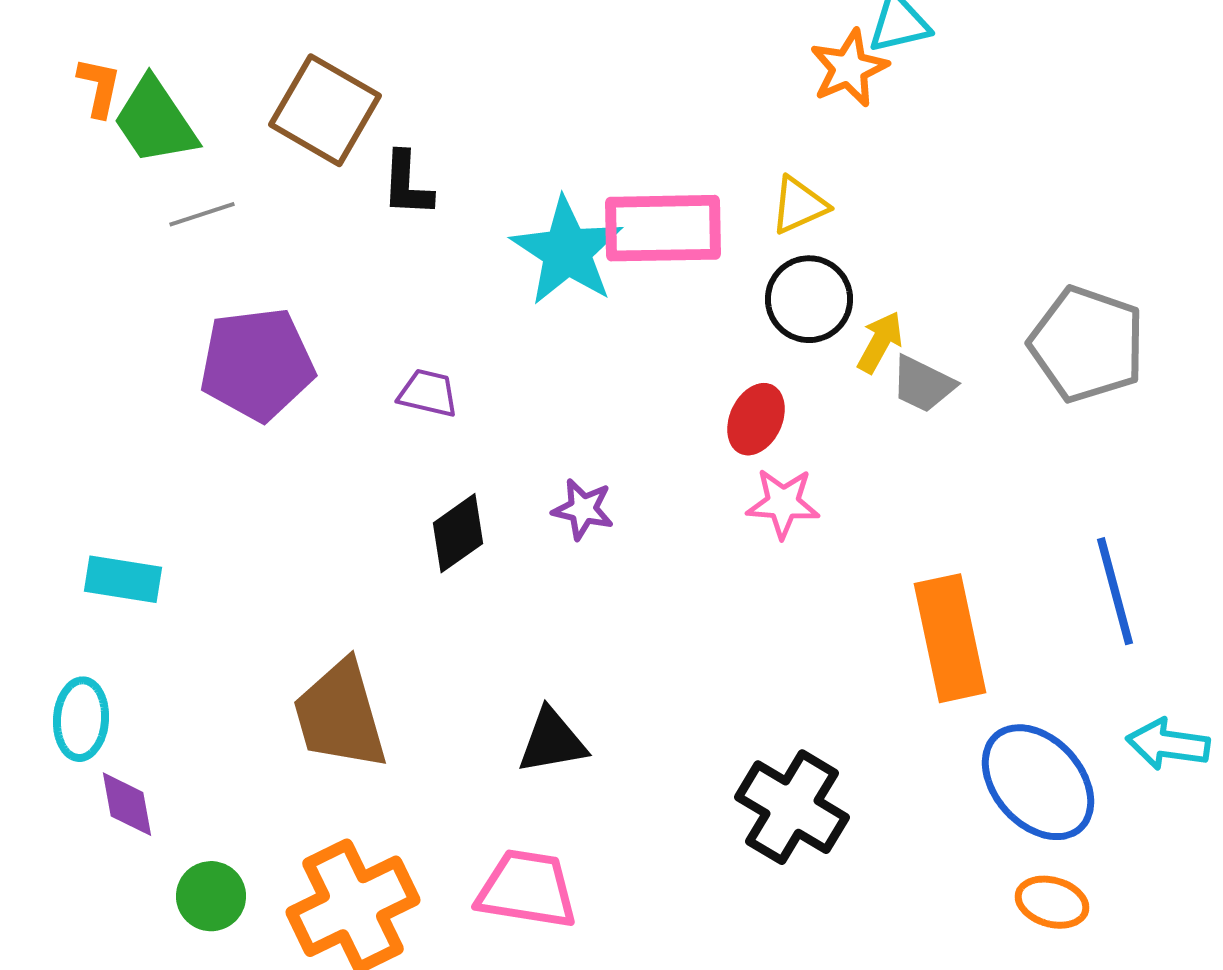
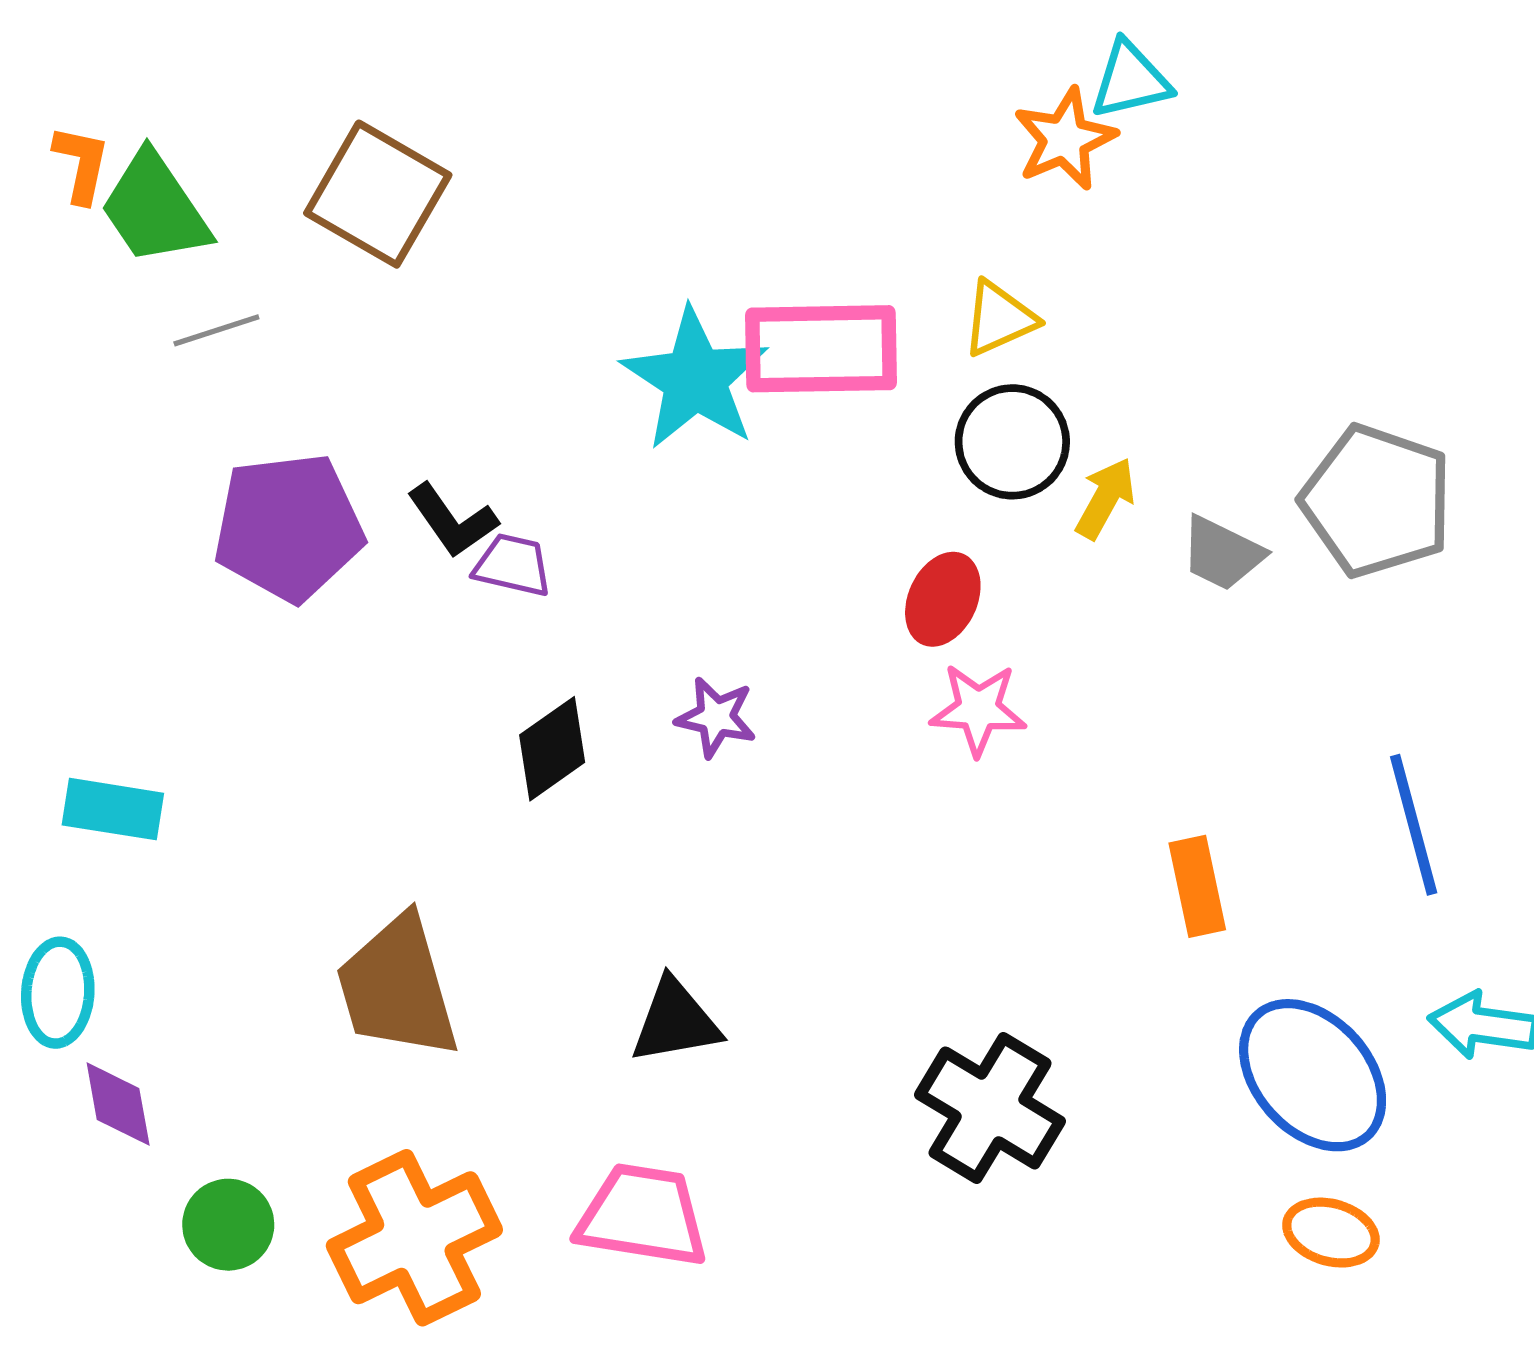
black L-shape: (407, 184) -> (452, 521), moved, turned -38
gray trapezoid: (923, 384) -> (1222, 553), moved
orange rectangle: (950, 638) -> (1197, 886), size x0.6

